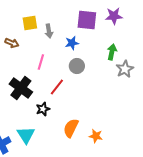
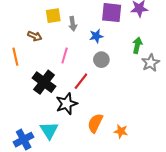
black star: (43, 109) -> (67, 104), size x1.5

